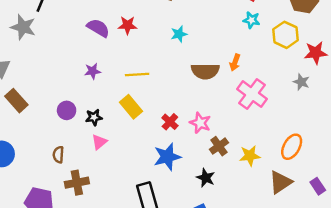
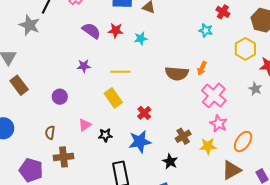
cyan star: (251, 20) -> (206, 30), moved
cyan star: (179, 34) -> (141, 38), moved
black star: (94, 117) -> (105, 135), moved
pink star: (200, 123) -> (219, 124), moved

